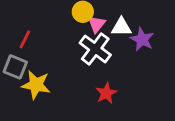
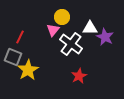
pink triangle: (97, 24) -> (53, 30), moved
yellow star: (36, 85) -> (28, 70), turned 30

